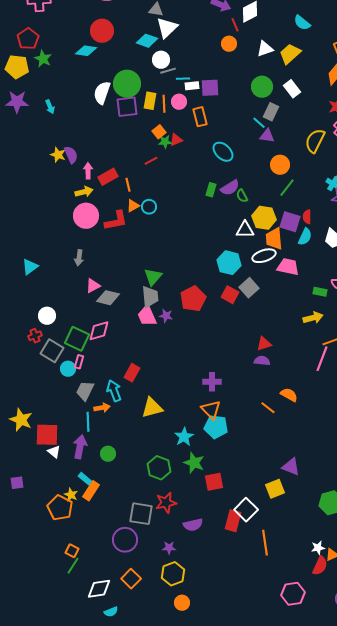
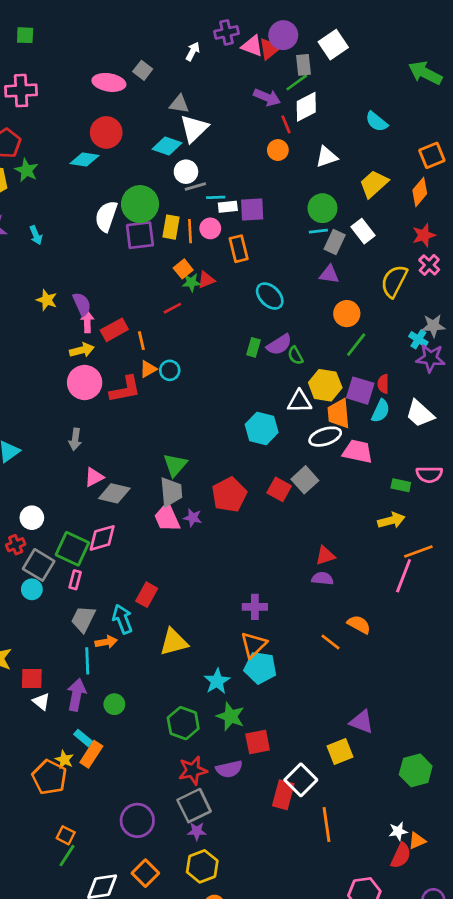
yellow trapezoid: (290, 54) -> (374, 184), moved
white rectangle: (292, 89) -> (363, 231), moved
cyan line: (259, 123) -> (318, 231), moved, turned -48
purple semicircle: (71, 155) -> (82, 304), moved
cyan hexagon: (229, 263) -> (262, 428), moved
cyan circle: (68, 369) -> (32, 589), moved
orange triangle: (211, 410) -> (254, 645), turned 30
red square: (47, 435) -> (32, 679), size x0.7
gray square: (141, 514) -> (194, 806), moved, turned -35
purple semicircle: (193, 525) -> (229, 769), moved

